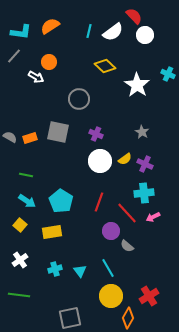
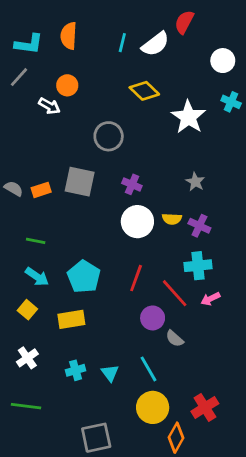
red semicircle: (134, 16) -> (184, 22), turned -108
orange semicircle: (50, 26) -> (69, 36), turned -54
white circle: (145, 35) -> (223, 61), moved
yellow semicircle: (125, 159) -> (172, 219), turned 40

